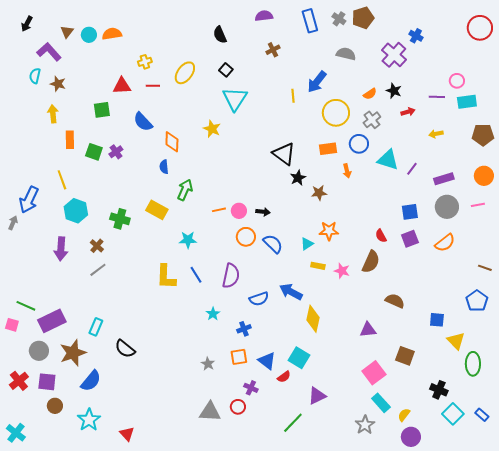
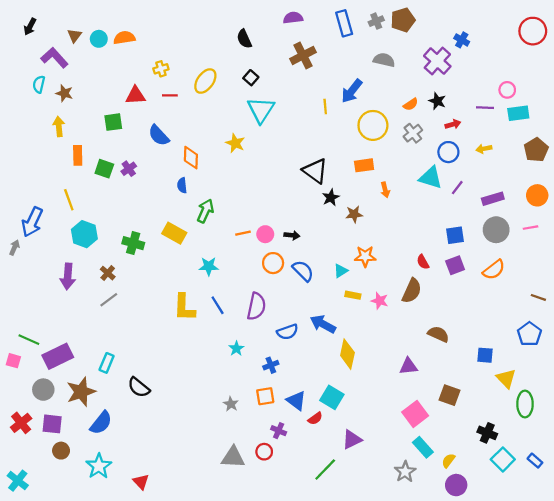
gray cross: (339, 19) -> (376, 21), turned 32
brown cross: (273, 50) -> (303, 55), size x1.6
brown pentagon: (483, 135) -> (536, 150), turned -30
blue circle: (359, 144) -> (448, 152), moved

